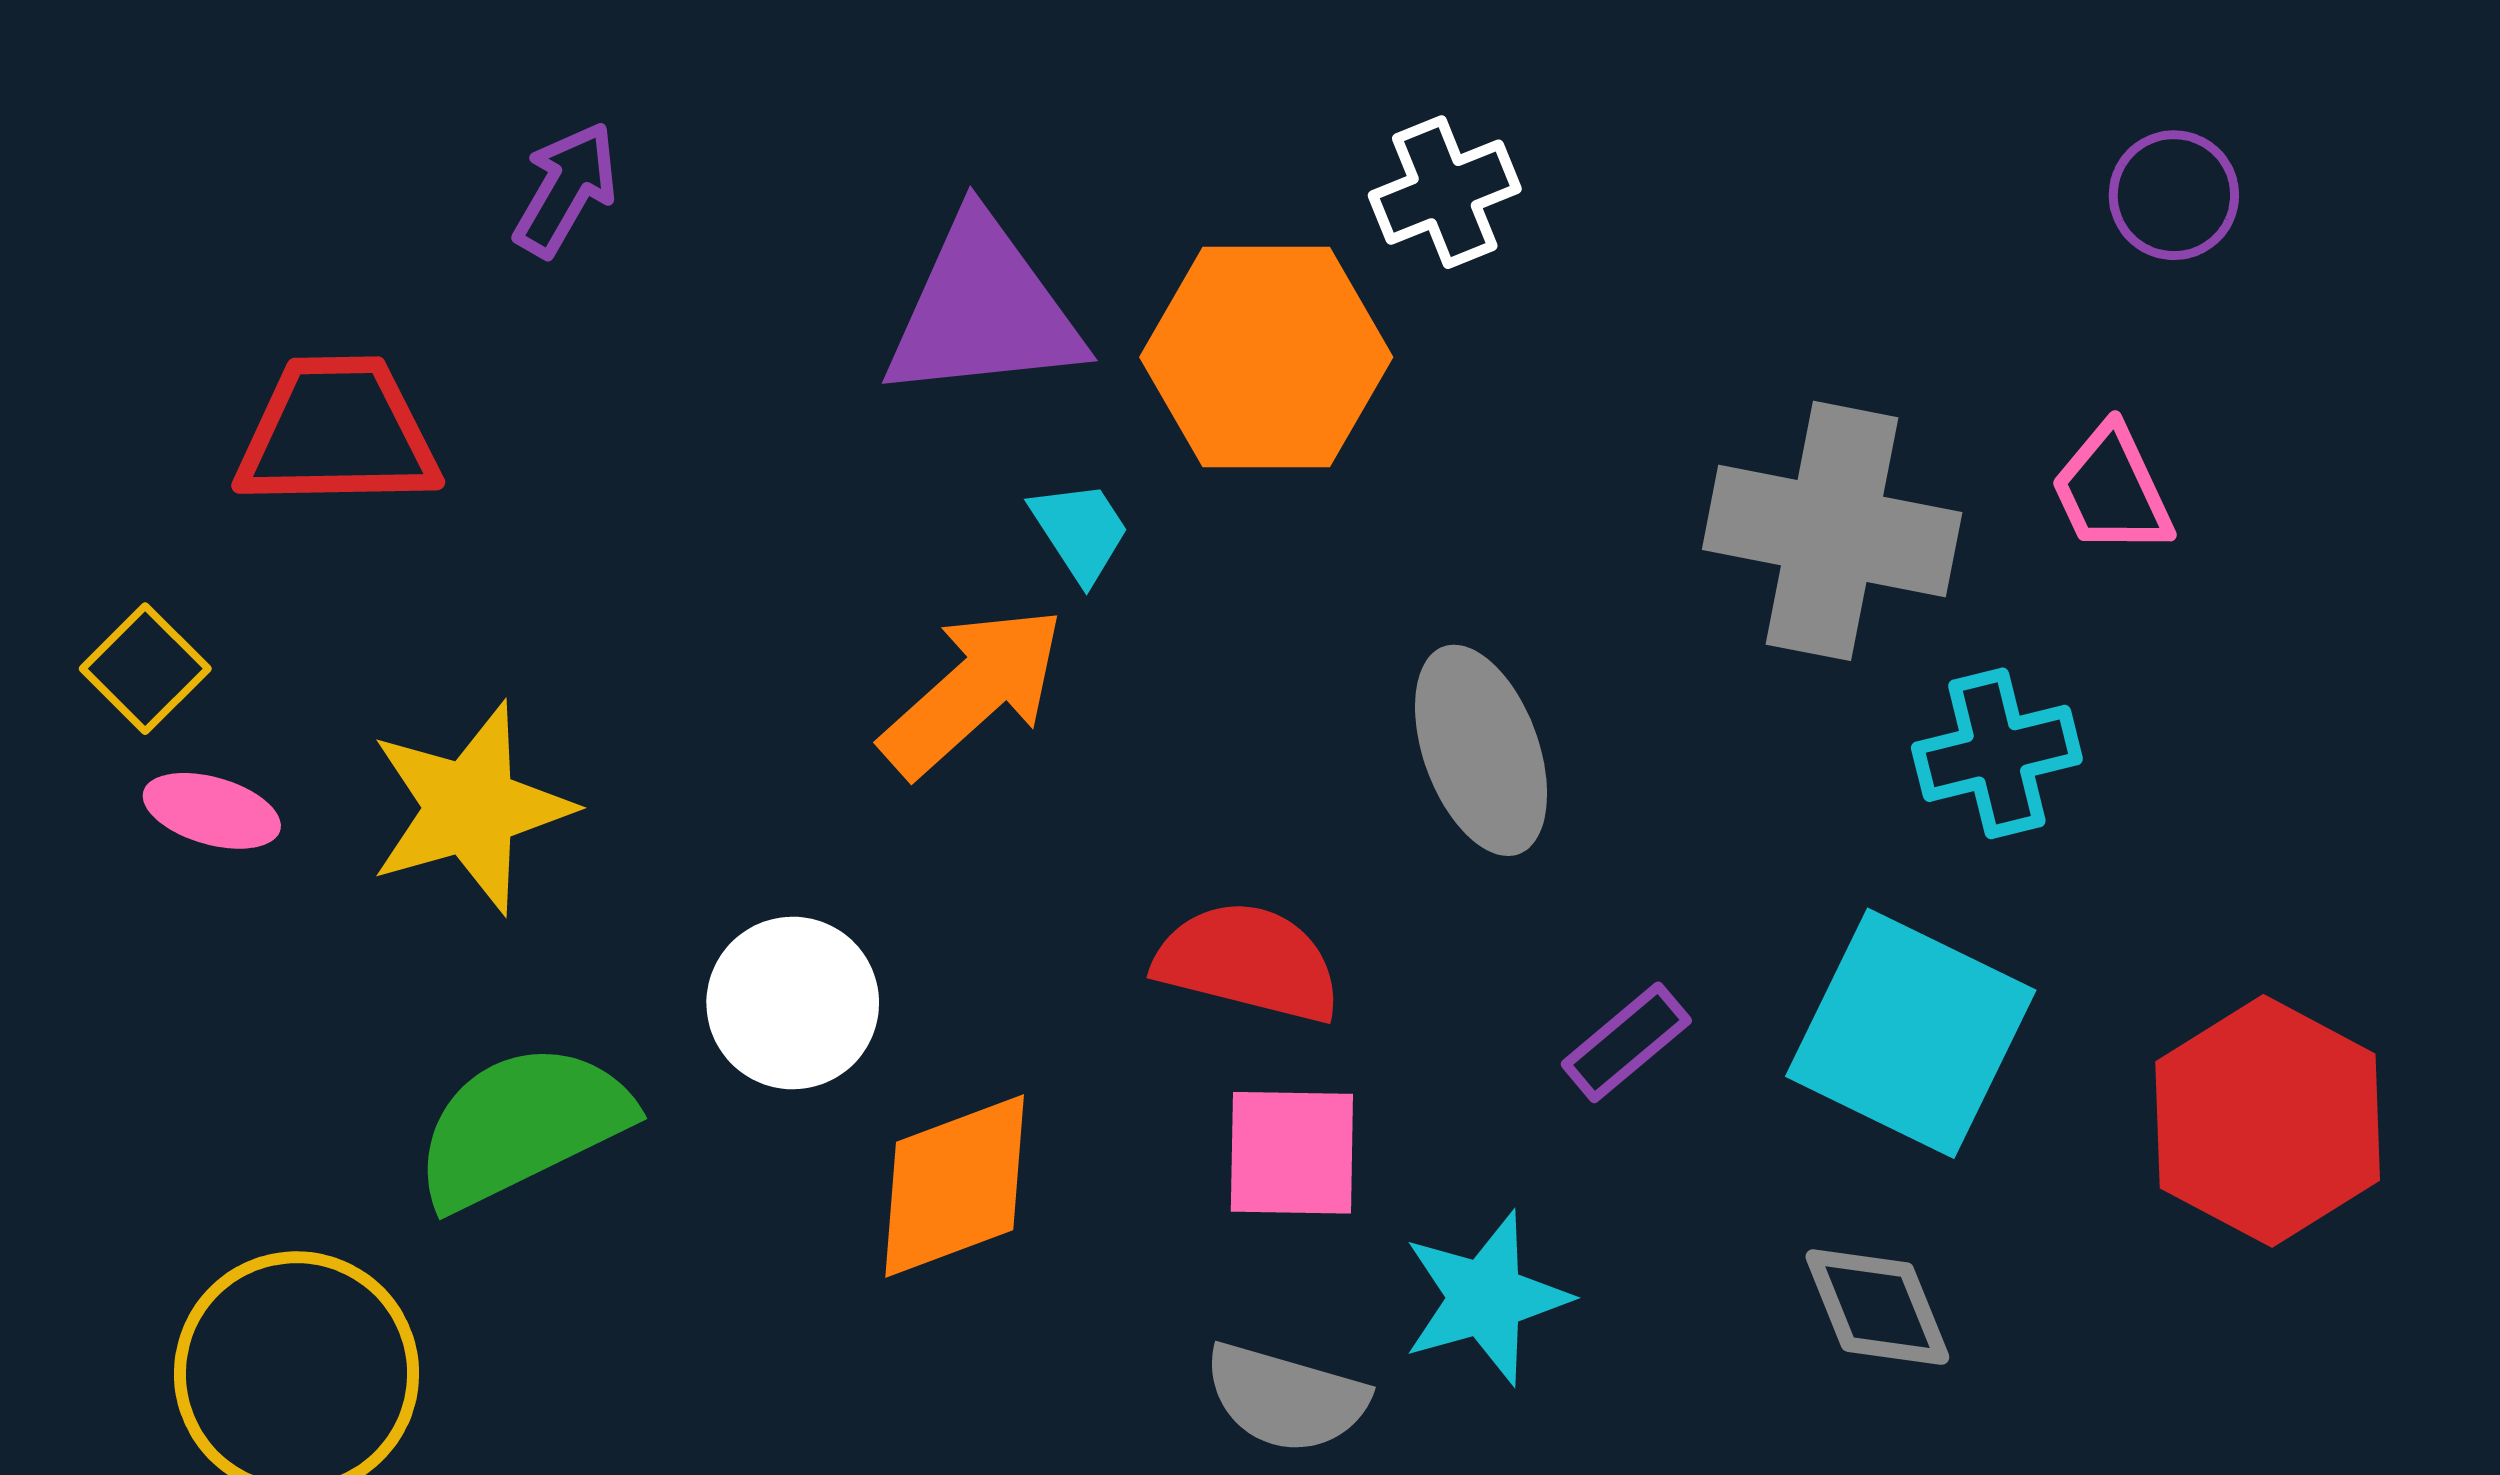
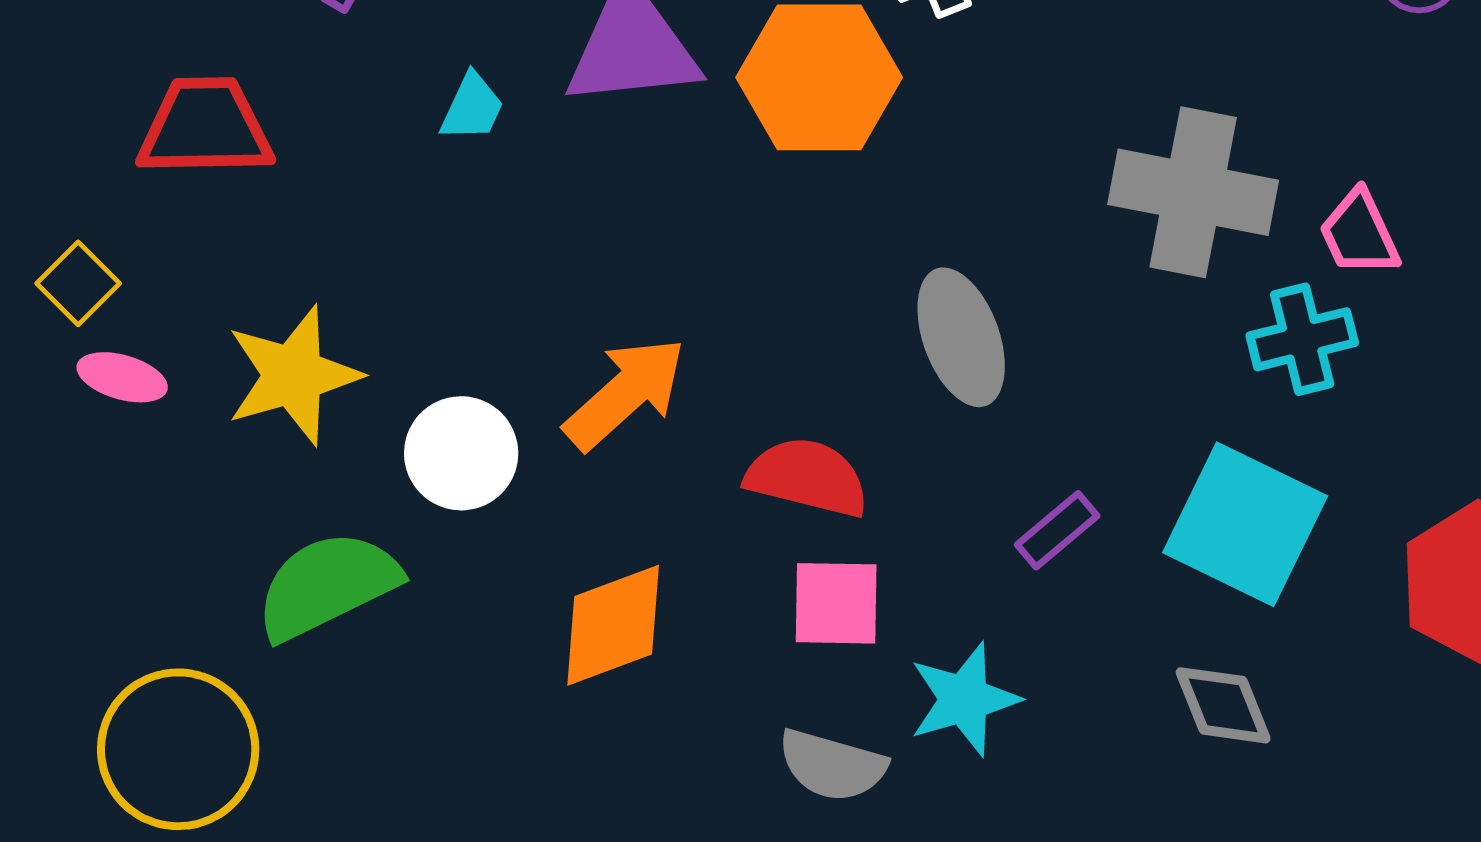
pink trapezoid: (2112, 490) -> (1359, 233), moved
cyan trapezoid: (1080, 531) -> (472, 107), moved, turned 58
orange arrow: (973, 691) -> (625, 393), moved
white circle: (793, 1003) -> (461, 453), moved

